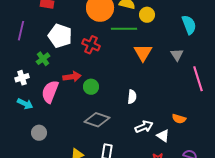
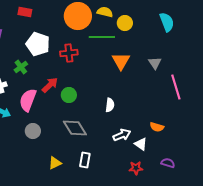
cyan semicircle: (189, 25) -> (167, 22), moved
red cross: (91, 45) -> (69, 53), turned -30
red arrow: (72, 77) -> (50, 85), turned -36
gray diamond: (97, 120) -> (75, 128), turned 40
gray circle: (39, 133) -> (33, 131), moved

